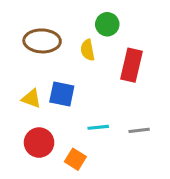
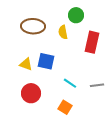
cyan line: (98, 127) -> (70, 83), turned 40
orange square: (75, 159) -> (65, 107), moved

